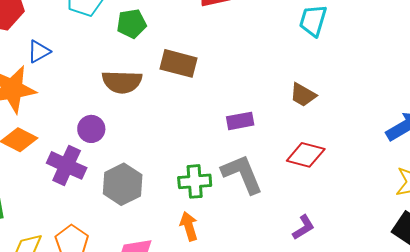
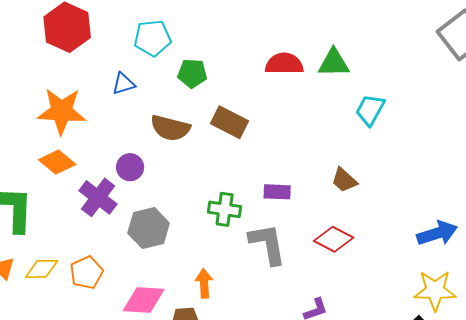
blue triangle: (39, 52) -> (123, 84), moved
green cross: (195, 181) -> (225, 209), moved

